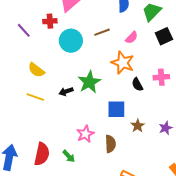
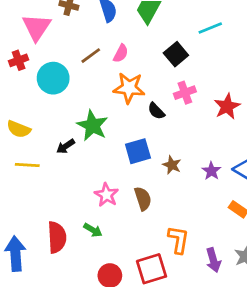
black square: (164, 36) -> (176, 54), moved
pink semicircle: (132, 38) -> (121, 53), moved
purple star: (166, 128) -> (211, 171), moved

